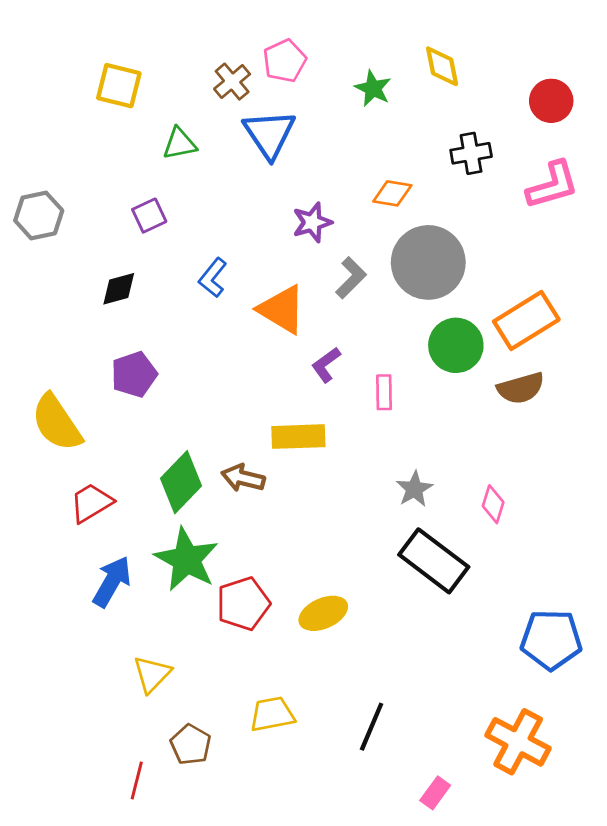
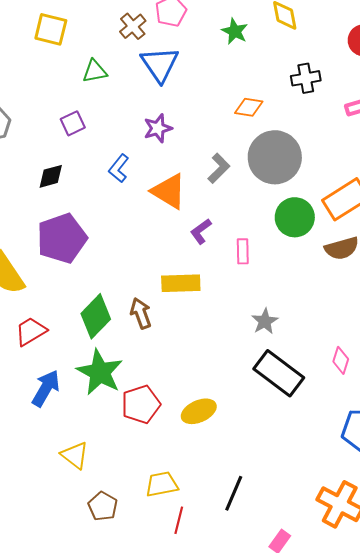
purple star: (312, 222) -> (158, 128), moved
purple pentagon: (134, 374) -> (62, 238), size x1.5
brown arrow: (243, 478) -> (141, 313), turned 56
pink diamond: (493, 504) -> (341, 360), moved
yellow triangle: (152, 674) -> (75, 455), turned -36
red line: (137, 780) -> (179, 520), moved

